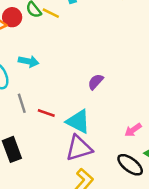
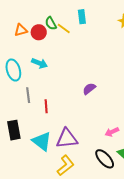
red circle: (12, 17) -> (39, 32), moved
red line: (46, 113) -> (46, 106), turned 56
cyan triangle: (78, 122) -> (42, 141), moved

